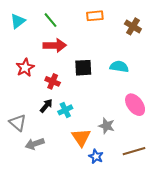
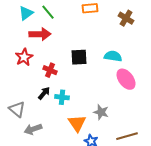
cyan triangle: (18, 21) -> (26, 13), moved
red arrow: (55, 45) -> (40, 34), moved
pink ellipse: (135, 105) -> (126, 79), moved
cyan cross: (65, 110) -> (62, 97), turned 32

